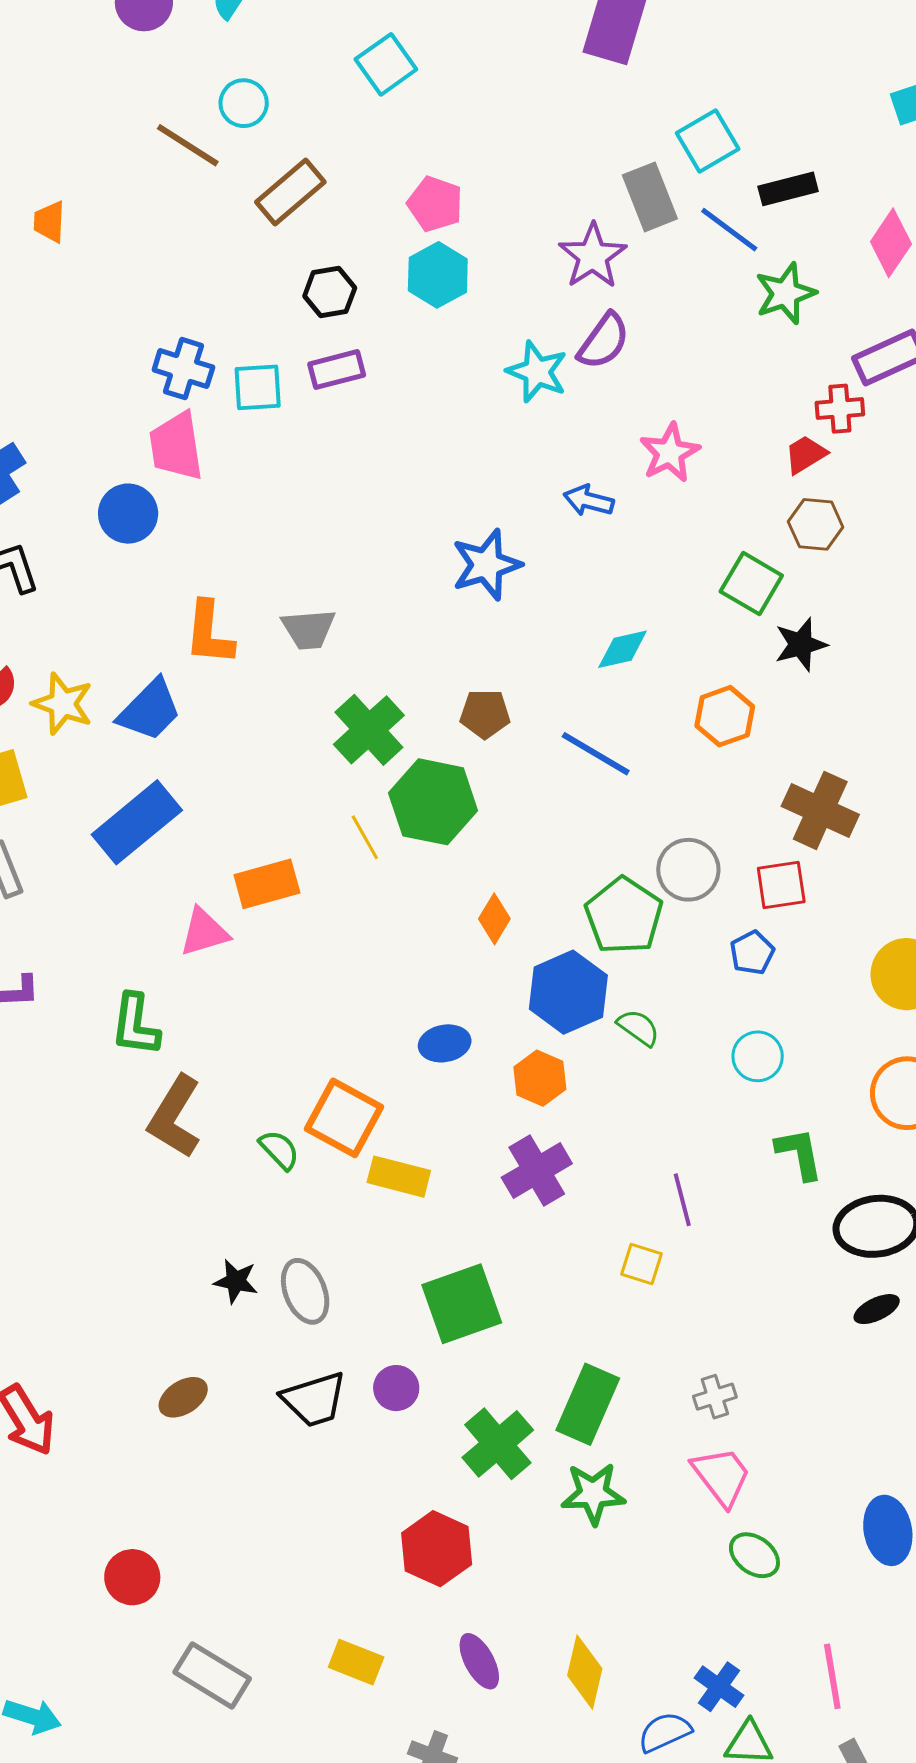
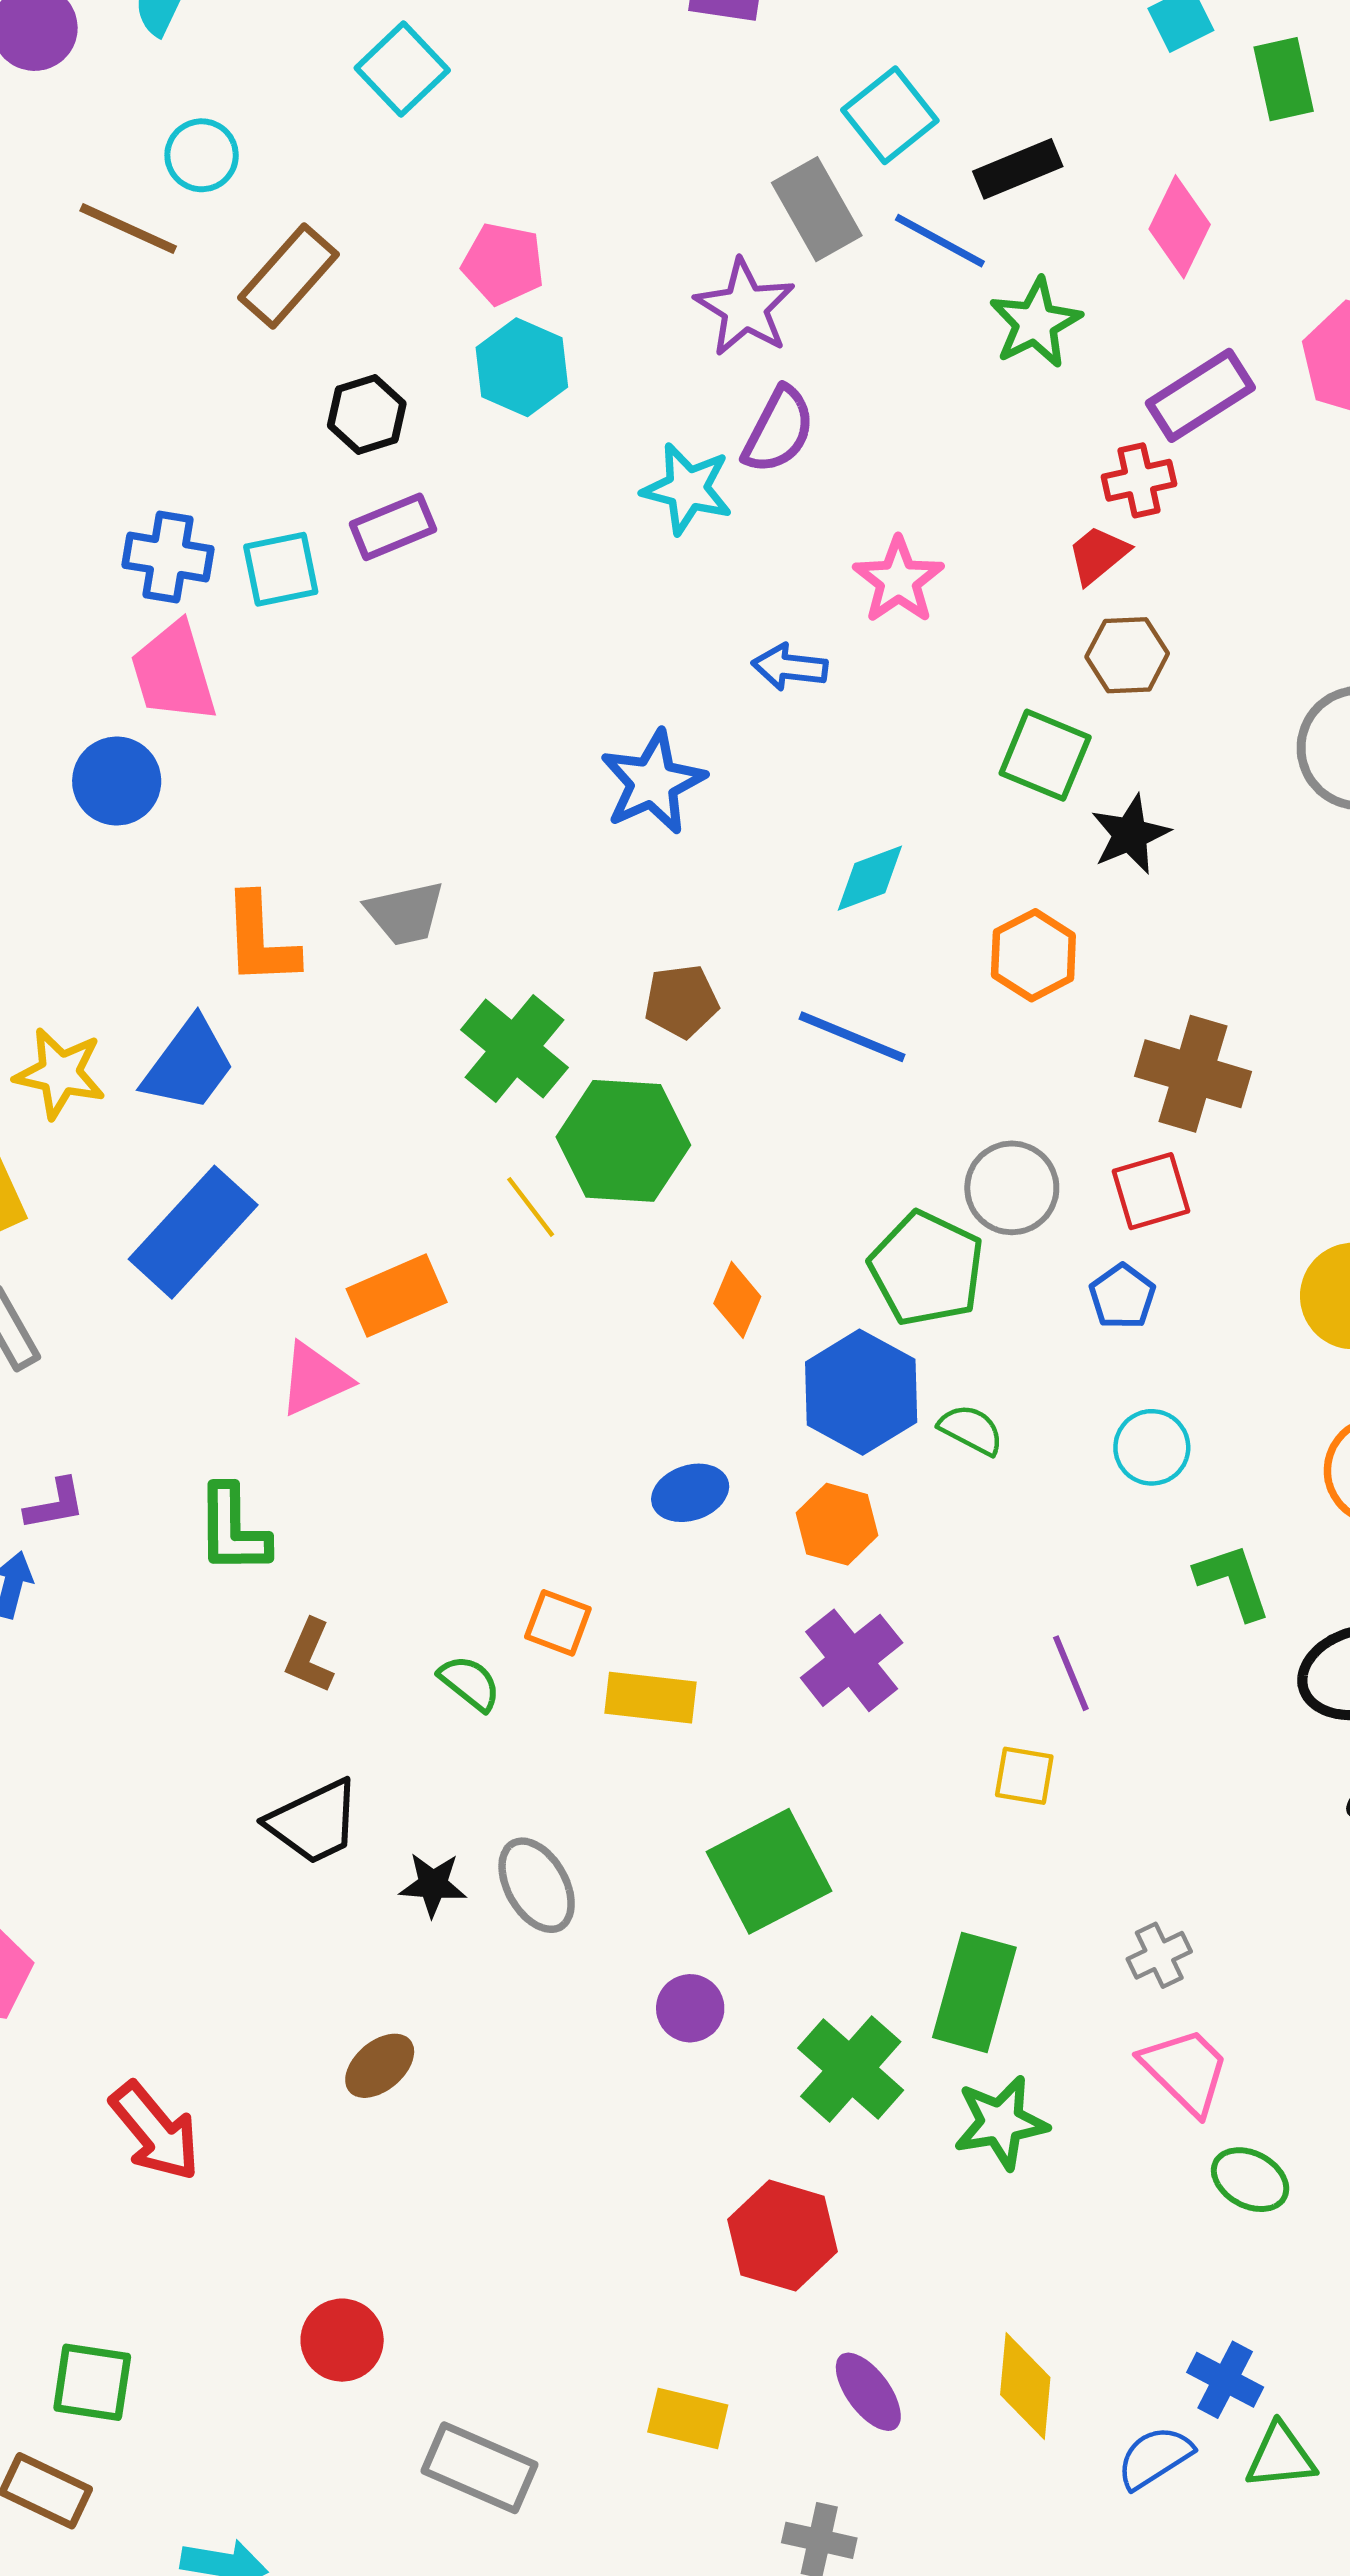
brown L-shape: (175, 1117) -> (309, 1656), size x0.6
orange square: (344, 1118) -> (558, 1623), size x0.6
black trapezoid: (314, 1399) -> (314, 1822), moved

